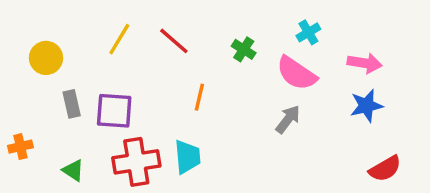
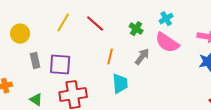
cyan cross: (308, 32) -> (166, 19), moved
gray arrow: (288, 119) -> (142, 57), moved
cyan trapezoid: (187, 157) -> (120, 84), moved

